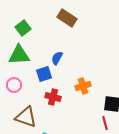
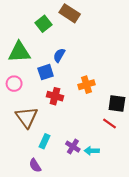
green square: (23, 28) -> (43, 24), moved
brown triangle: (26, 117) -> (27, 117), turned 35
red line: (105, 123) -> (110, 123), turned -40

